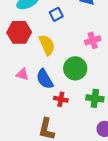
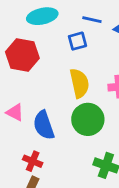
yellow semicircle: (47, 45) -> (79, 83), moved
red cross: (61, 99) -> (33, 161), moved

